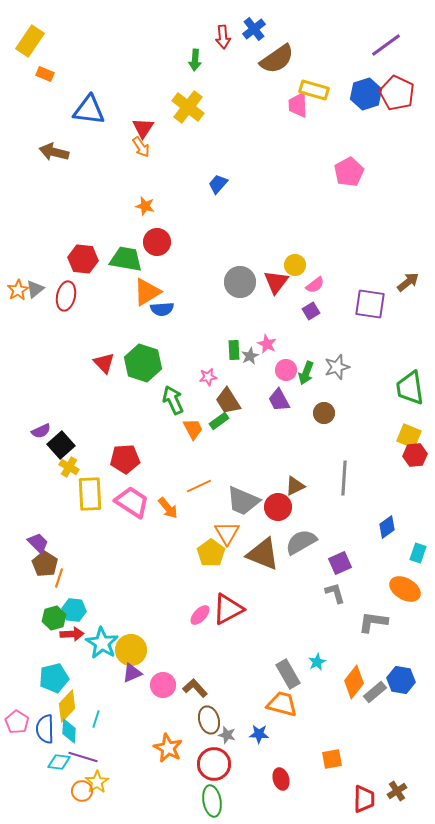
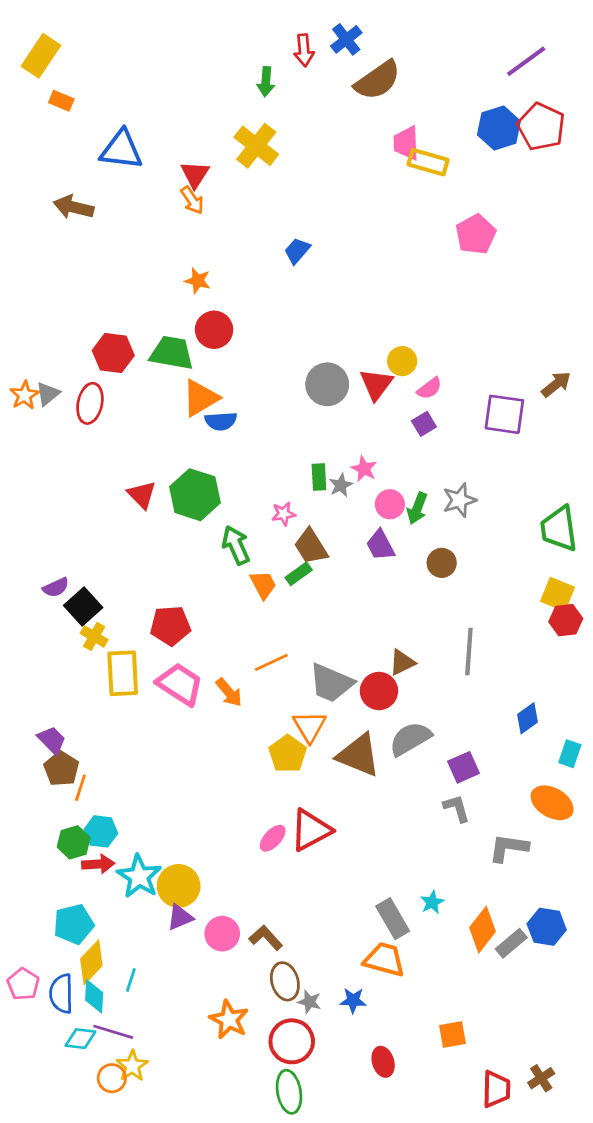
yellow rectangle: (314, 90) -> (428, 162), moved

